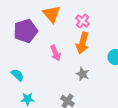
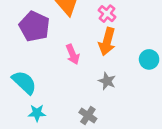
purple pentagon: (26, 31) -> (34, 26), turned -30
cyan semicircle: (18, 75) -> (24, 82), size x1.5

